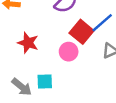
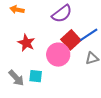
pink circle: (69, 52) -> (58, 55), size x1.5

